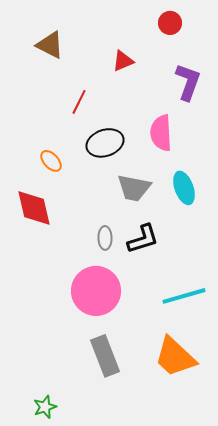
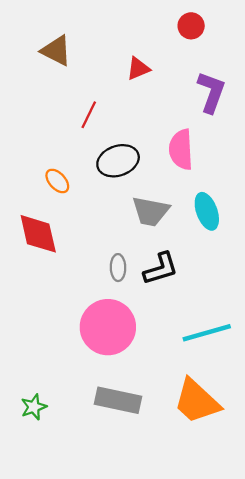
gray rectangle: (105, 356) -> (118, 400), turned -57
green star: (45, 407) -> (34, 407), moved

